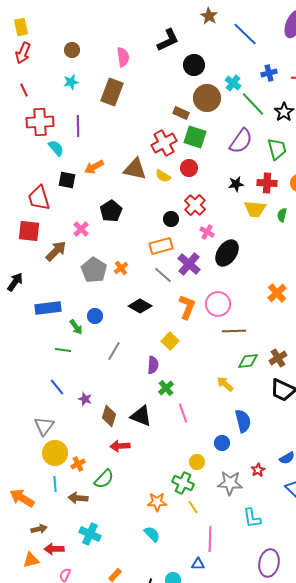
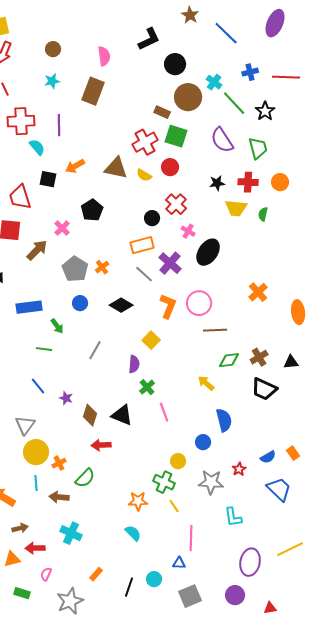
purple semicircle: (241, 141) -> (222, 140), turned 112
blue circle: (95, 316) -> (80, 303), moved

